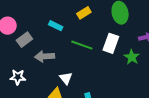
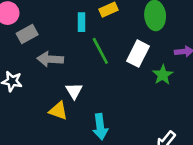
cyan rectangle: (56, 26) -> (81, 22), moved, turned 56
green line: (82, 45) -> (100, 51), turned 35

